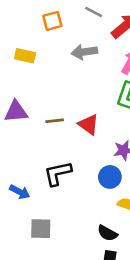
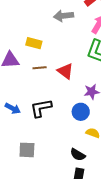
yellow rectangle: (25, 56) -> (34, 43), moved
blue arrow: (20, 192) -> (13, 108), moved

